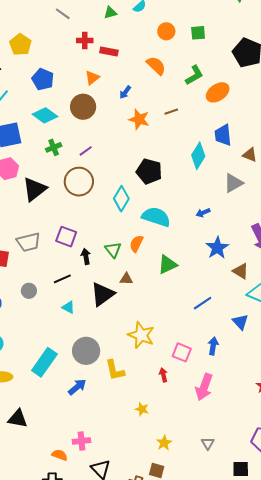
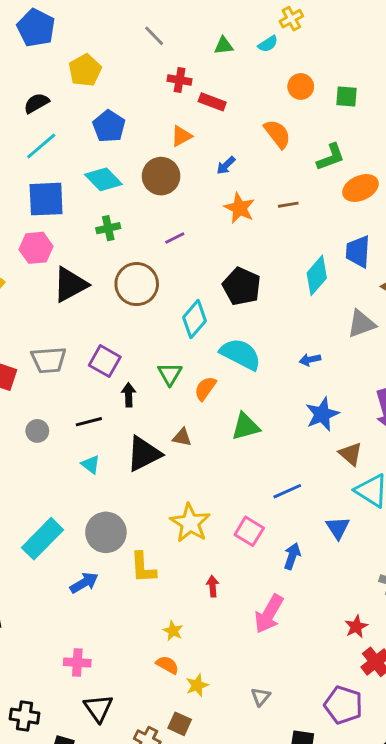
purple line: (86, 151) -> (175, 238), moved
green triangle: (113, 250) -> (170, 374), moved
pink square: (182, 352) -> (249, 531), moved
orange semicircle: (60, 455) -> (167, 665), moved

